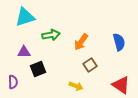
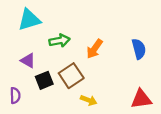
purple triangle: (24, 52) -> (28, 61), turned 32
brown square: (90, 65) -> (71, 76), moved, size x1.5
red triangle: (121, 85) -> (141, 99), turned -42

